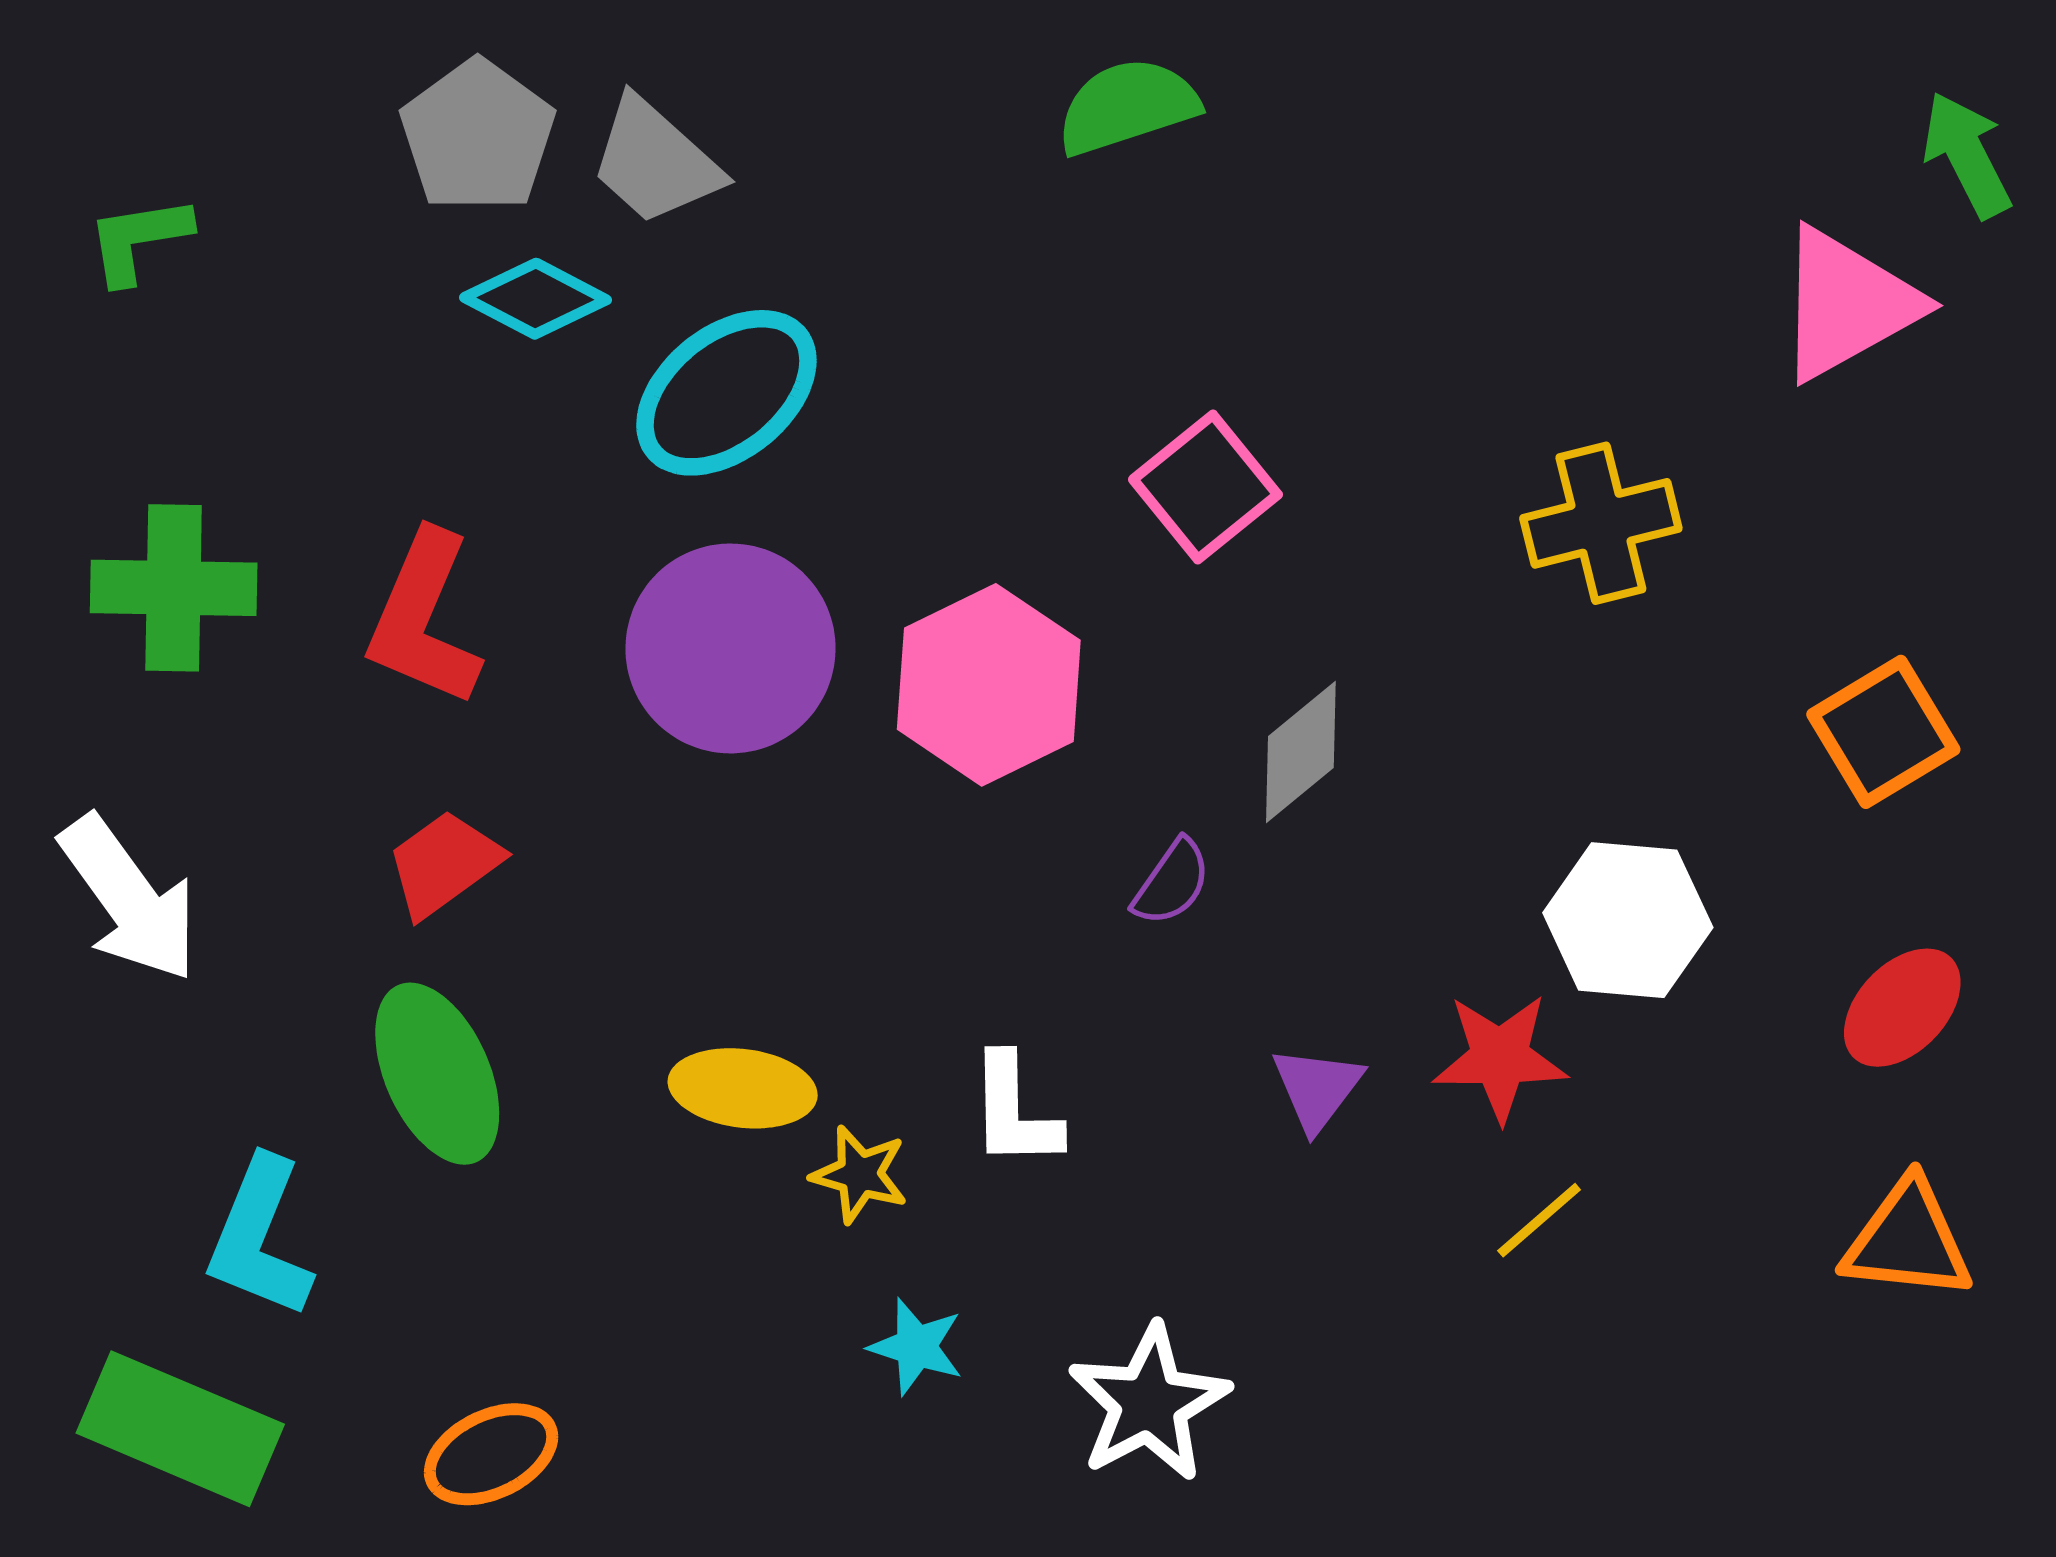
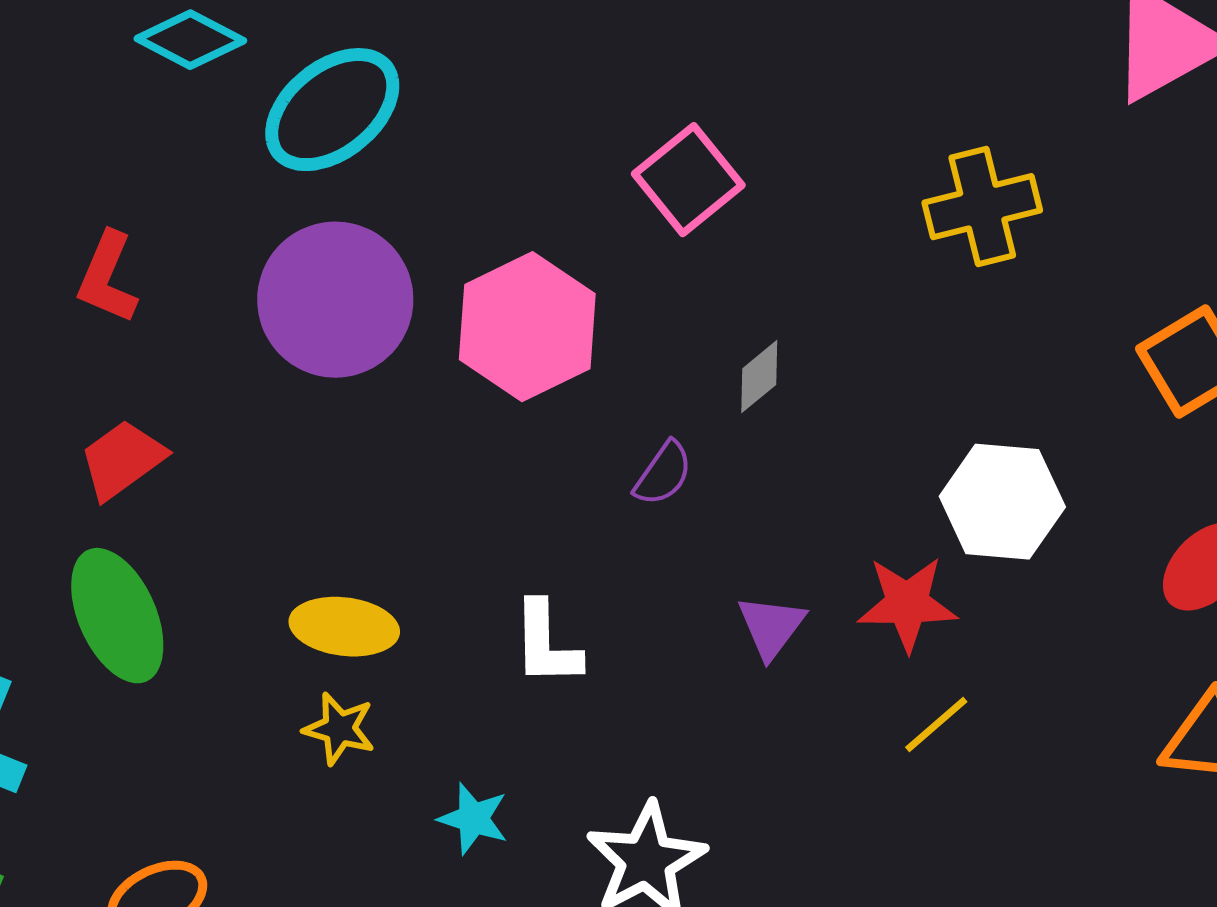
red L-shape: (424, 619) -> (107, 278), size x0.7
gray diamond: (1301, 752) -> (759, 377), size x0.7
yellow star: (860, 1174) -> (339, 729), moved

